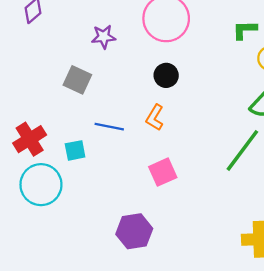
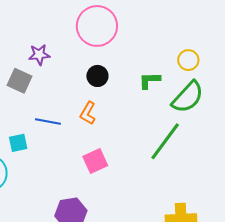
green L-shape: (245, 30) -> (150, 80), moved
purple star: (104, 37) -> (39, 55), moved

